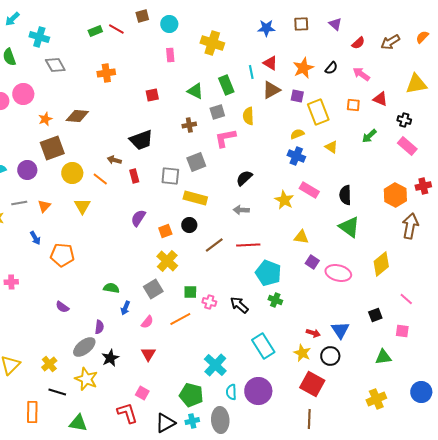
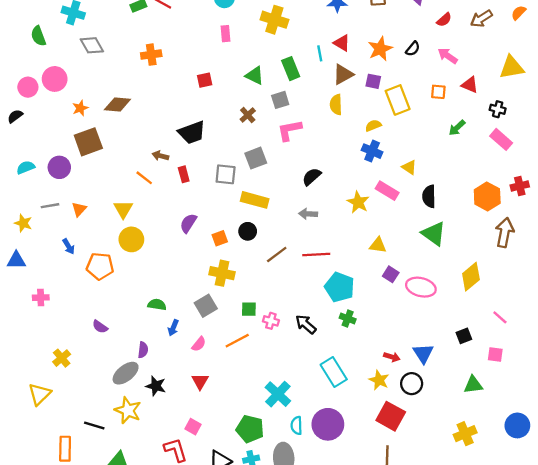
yellow semicircle: (248, 116) -> (336, 105), moved
brown cross: (189, 125) -> (248, 115), turned -32
yellow triangle: (331, 147) -> (409, 167), moved
yellow circle: (72, 173) -> (131, 239), moved
yellow cross: (167, 261) -> (222, 273), turned -30
black star: (110, 358) -> (156, 386), turned -30
yellow cross: (49, 364) -> (62, 358), moved

